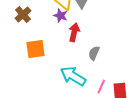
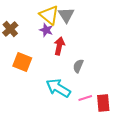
orange square: (35, 49) -> (22, 62), turned 30
pink line: (101, 87) -> (85, 98), turned 48

